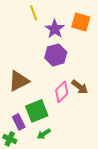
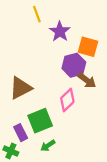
orange square: (81, 22) -> (88, 47), moved
purple hexagon: (56, 55) -> (74, 65), moved
brown arrow: (80, 87) -> (87, 80), moved

